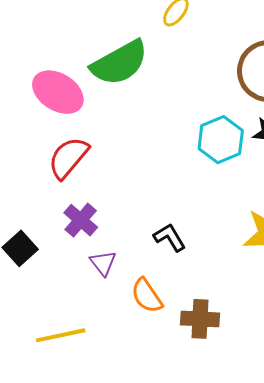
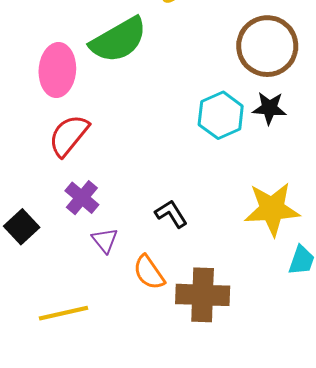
pink ellipse: (58, 92) -> (57, 70), turned 63
brown cross: (200, 319) -> (203, 295), size x1.4

